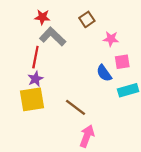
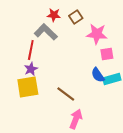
red star: (42, 17) -> (54, 15), moved
pink star: (111, 39) -> (97, 34), size x1.5
blue semicircle: (104, 73) -> (98, 75), moved

